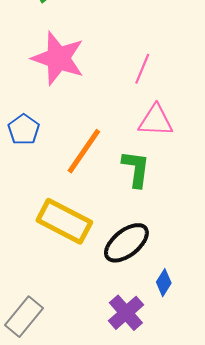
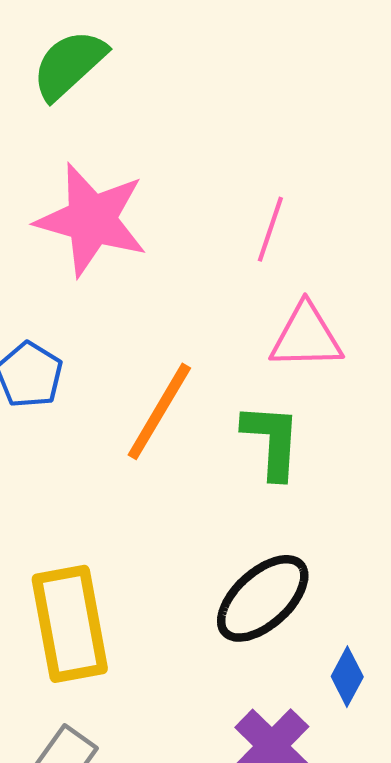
yellow rectangle: (64, 221) -> (70, 624), moved, turned 56

